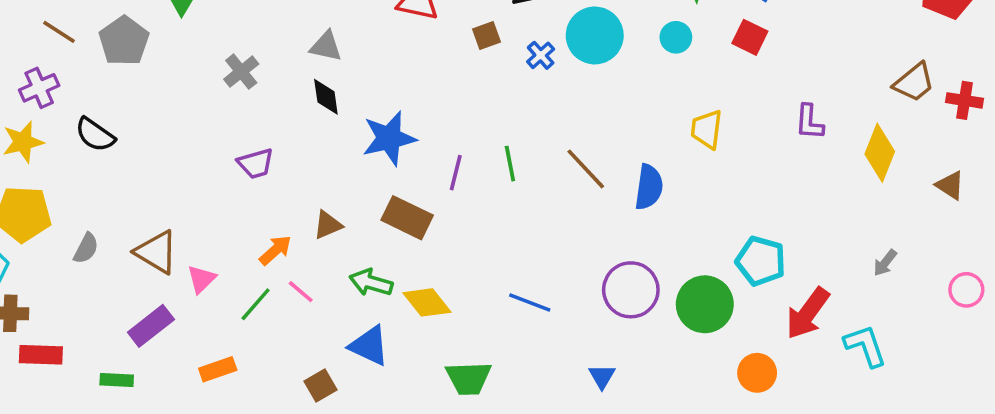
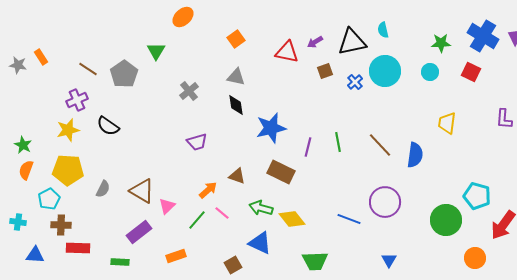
brown triangle: (328, 225) -> (237, 176), turned 42
purple circle: (631, 290) -> (385, 202), moved

